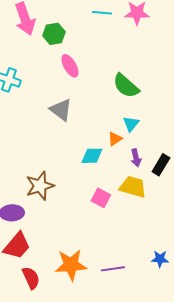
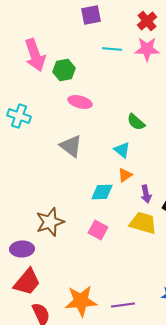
pink ellipse: (70, 66) -> (80, 102), turned -45
green semicircle: (126, 86) -> (136, 122), size x0.7
cyan triangle: (131, 124) -> (122, 150), moved, turned -30
pink square: (101, 198) -> (98, 230), moved

